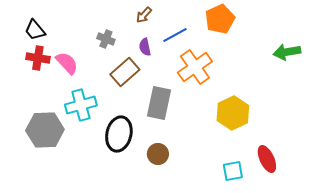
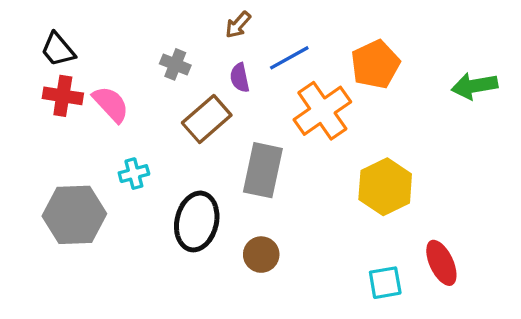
orange pentagon: (220, 19) -> (375, 64), moved
cyan cross: (81, 105) -> (134, 174), size x0.6

